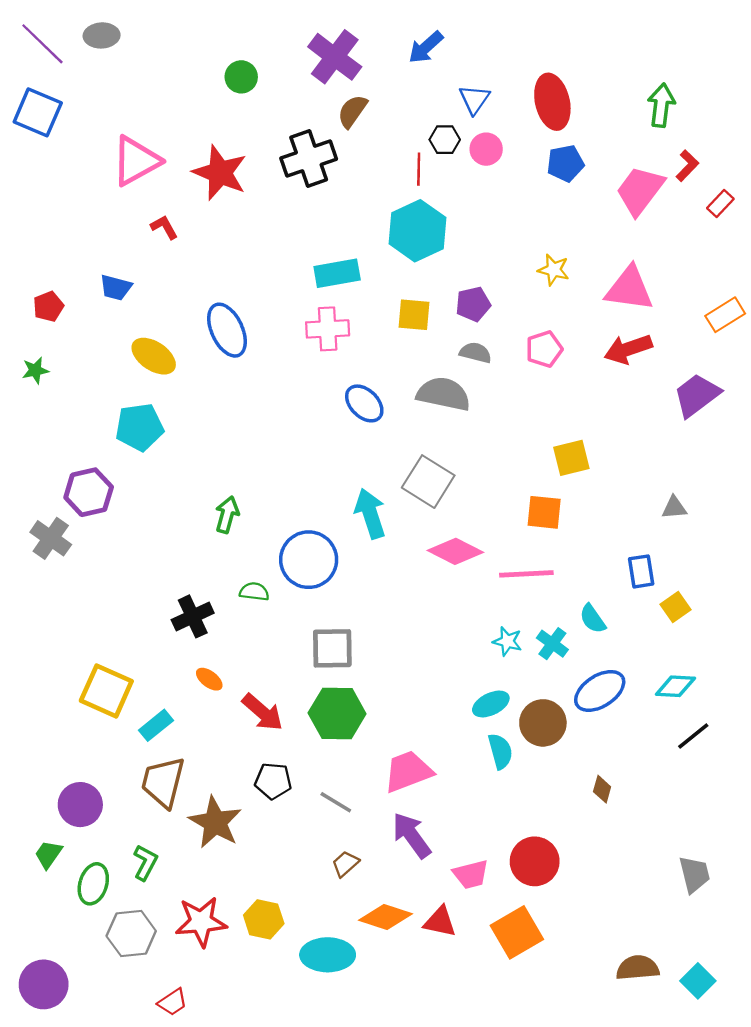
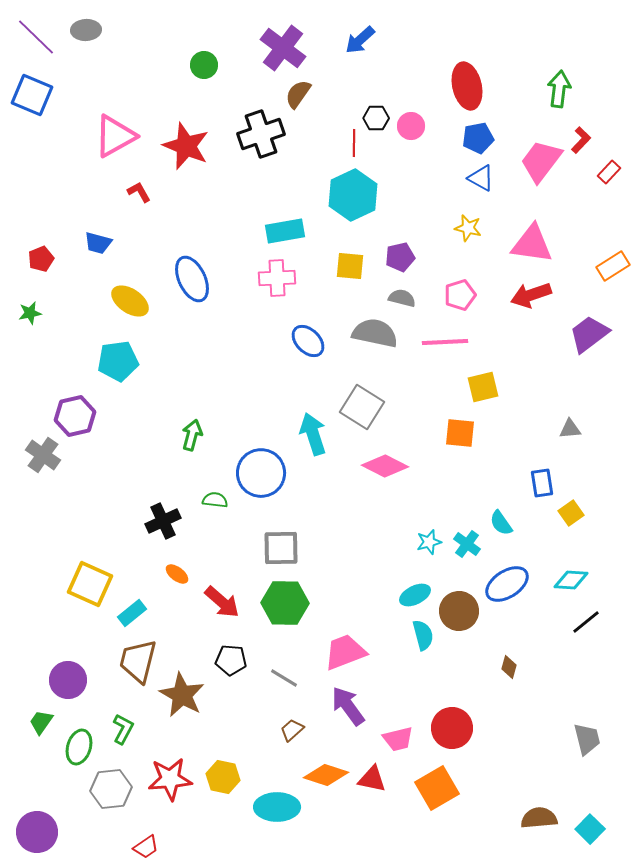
blue triangle: (474, 99) -> (481, 178), moved, turned -36
pink line: (526, 574) -> (445, 342), moved
cyan star: (507, 641) -> (429, 542), turned -30

